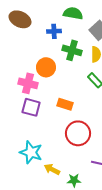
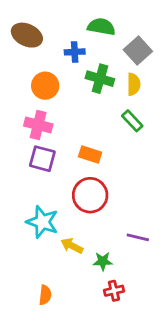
orange circle: (46, 67) -> (45, 86), moved
red circle: (78, 133) -> (90, 195), moved

